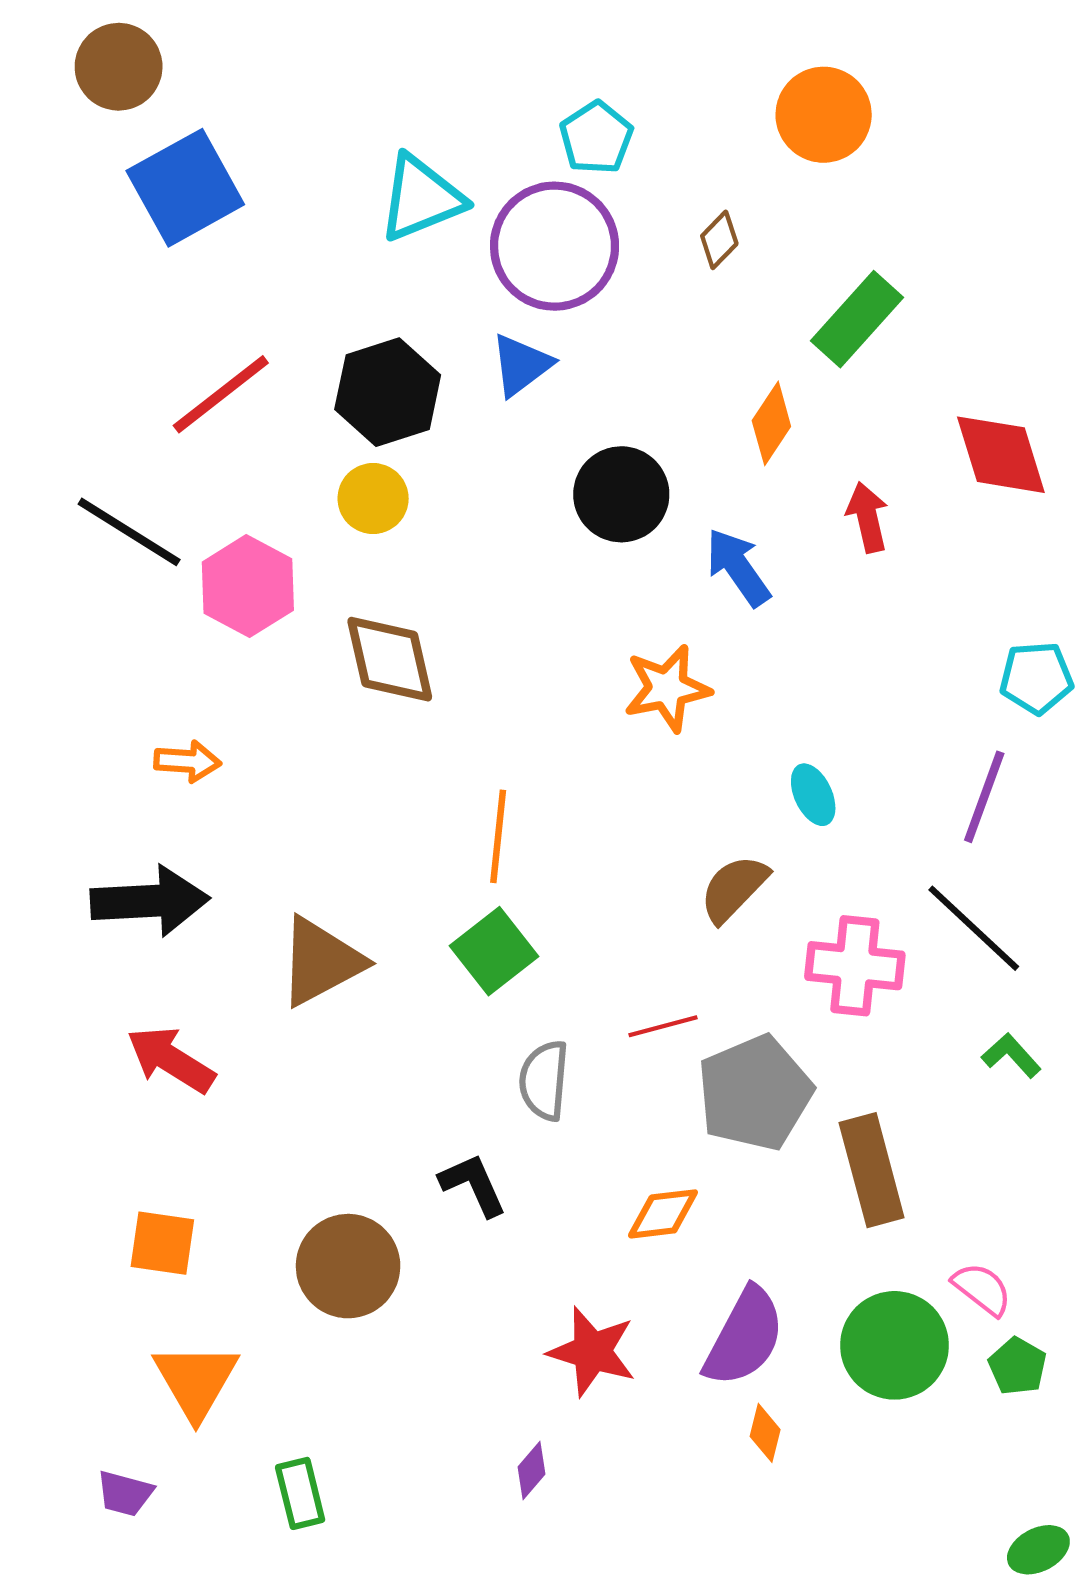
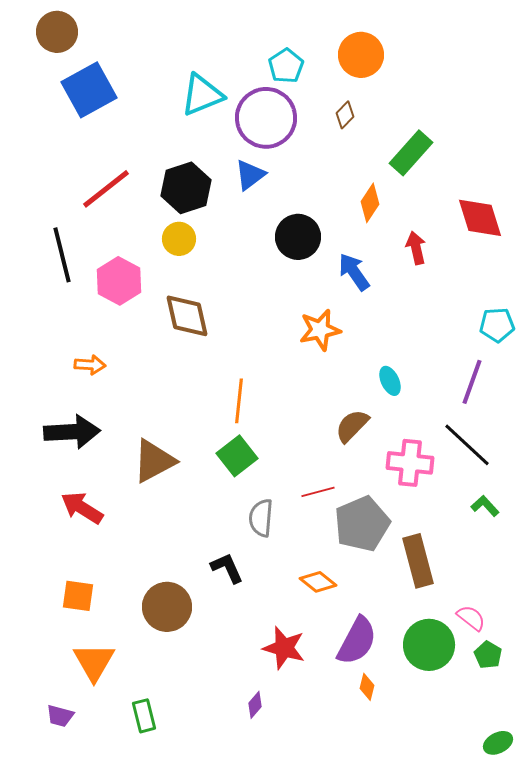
orange circle: (824, 115) -> (361, 55), moved
black line: (129, 532) -> (62, 255), turned 44
orange diamond: (663, 1214) -> (318, 582), turned 45

